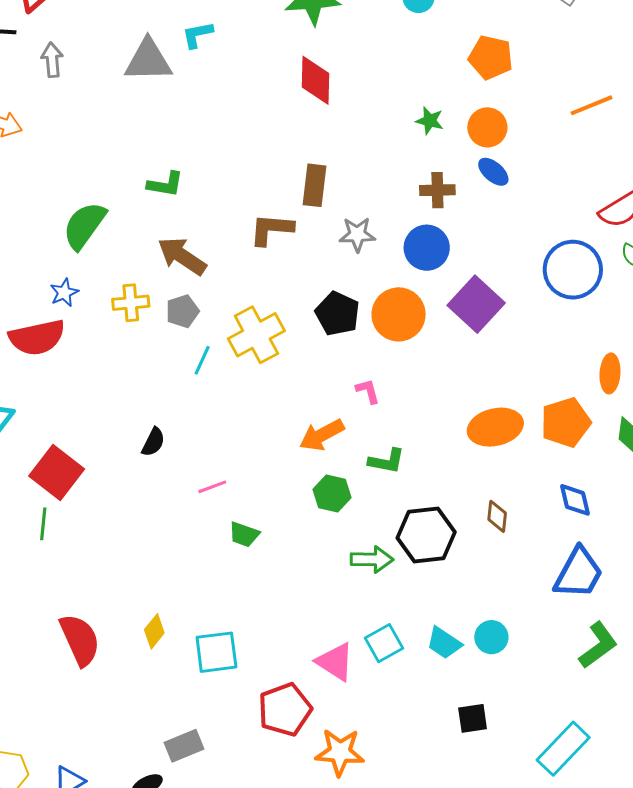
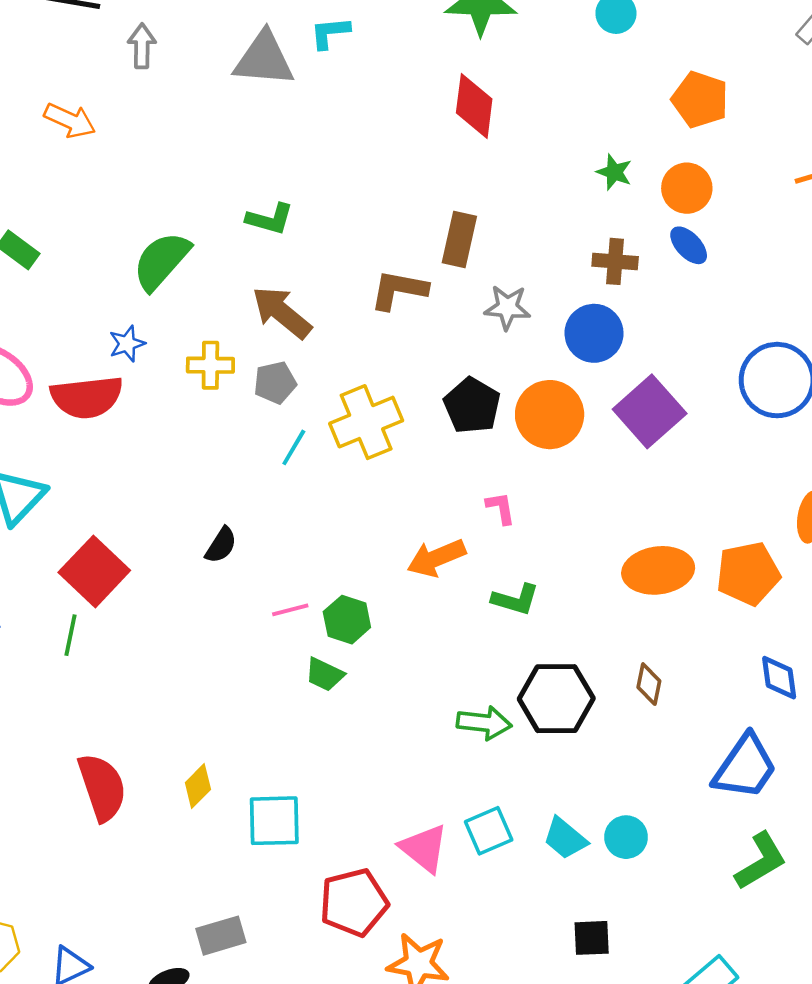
green hexagon: (332, 493) -> (347, 620), moved
blue diamond: (575, 500) -> (779, 678), moved

